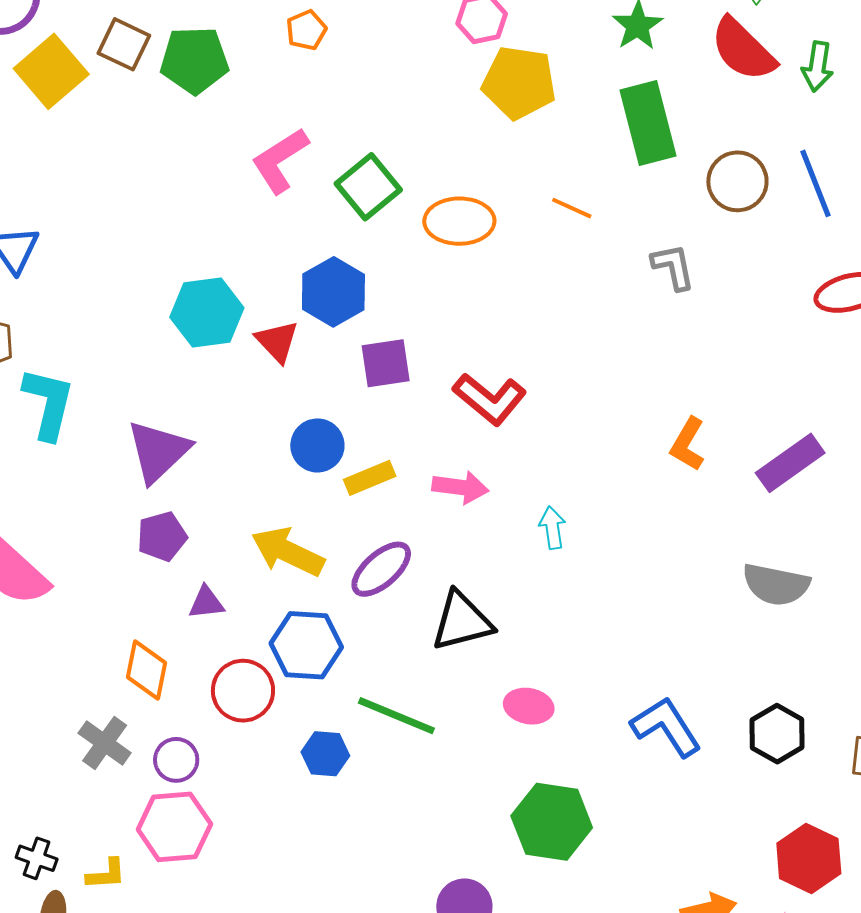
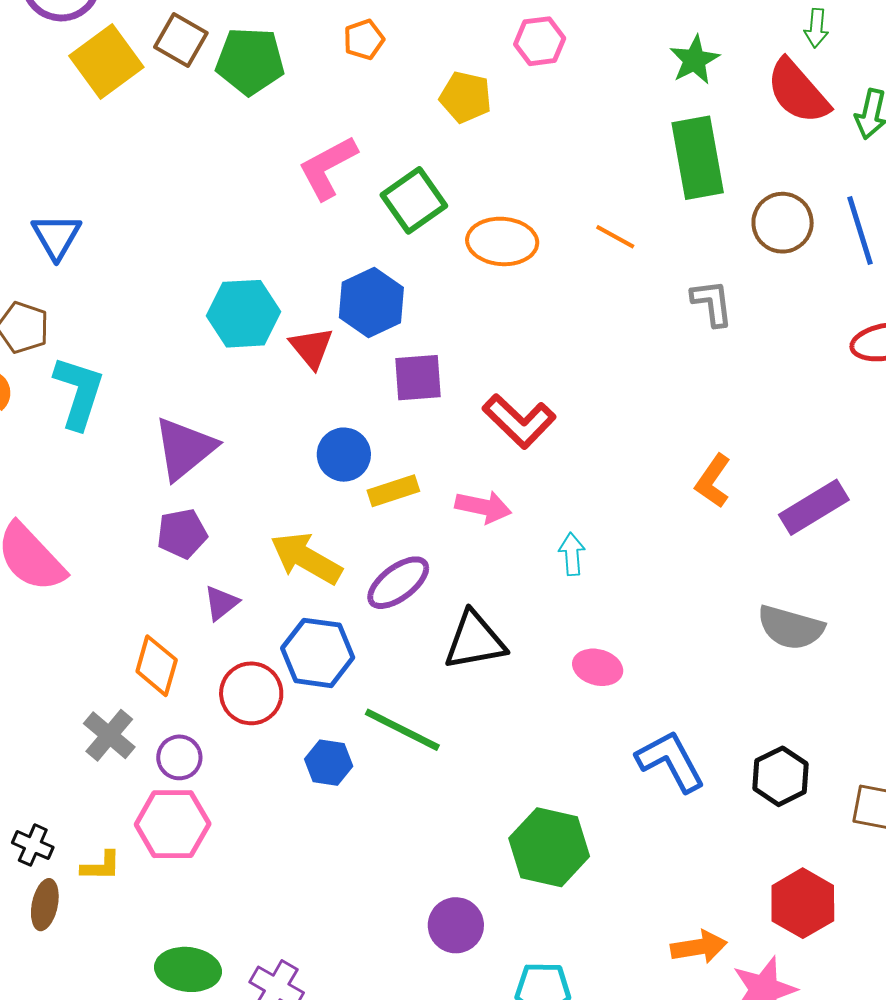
yellow pentagon: (519, 83) -> (466, 97), moved, size x0.7
purple triangle: (206, 603) -> (221, 603), turned -36
pink ellipse: (529, 706) -> (598, 667), moved

